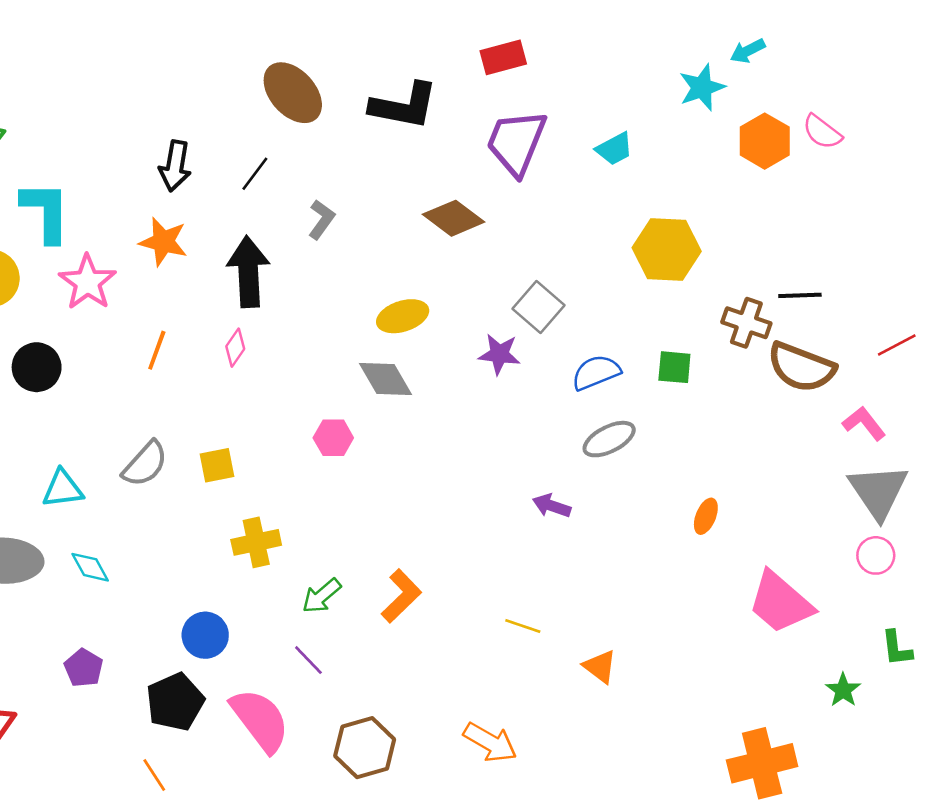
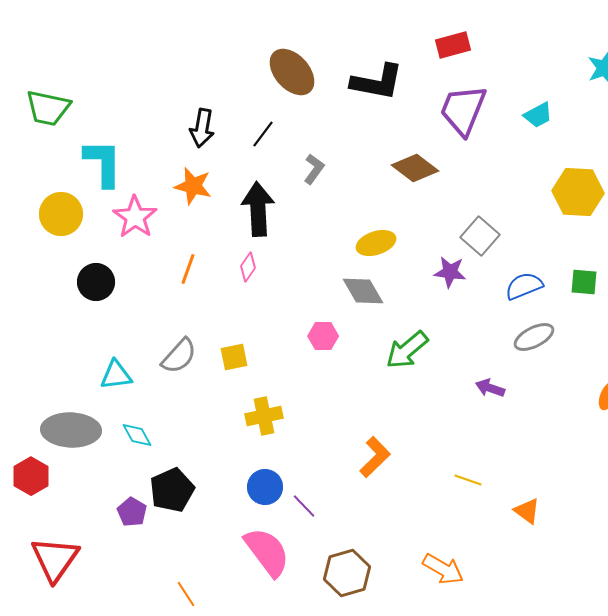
green arrow: (322, 596) -> (407, 350), moved, size x1.4
blue circle: (205, 635) -> (265, 487), moved
black pentagon: (175, 702) -> (172, 490), moved

